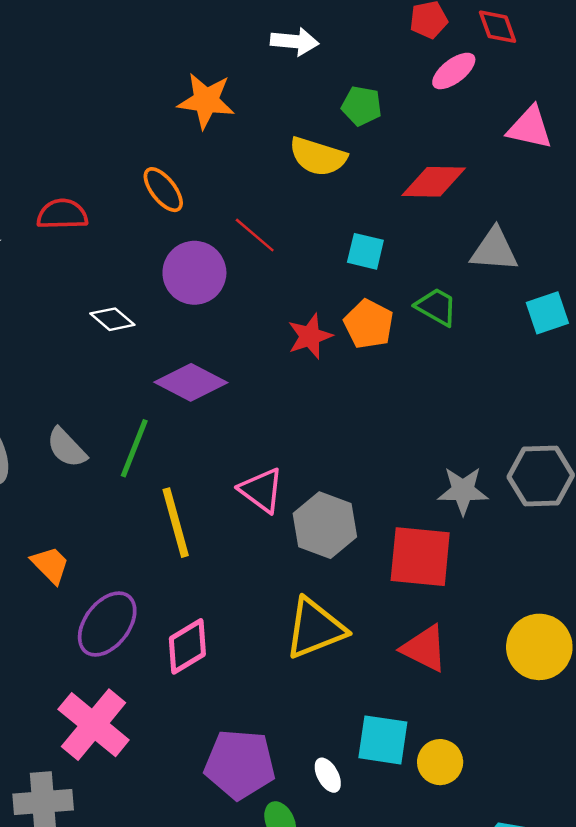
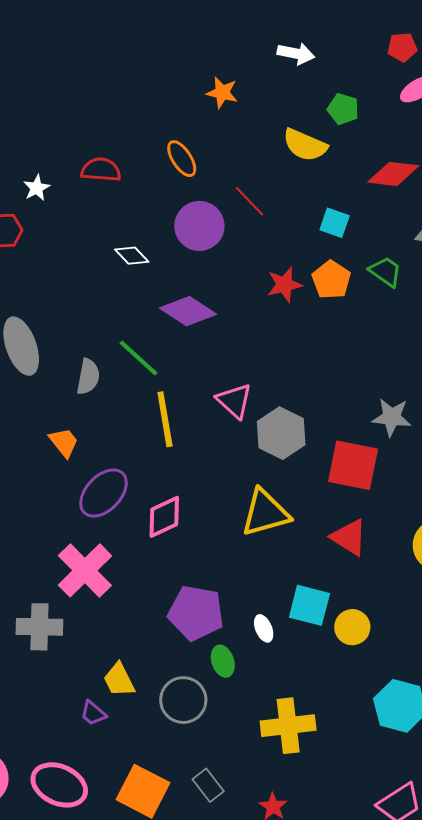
orange star: (206, 101) -> (222, 93), size x0.7
gray semicircle: (67, 448) -> (88, 377), moved, turned -132
green line: (134, 448) -> (139, 358), turned -75

